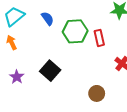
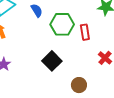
black square: (50, 71) -> (52, 61), moved

